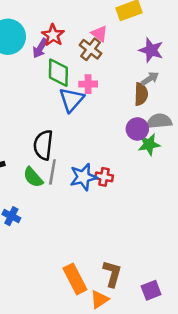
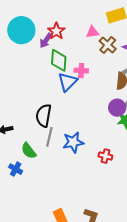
pink triangle: (99, 34) -> (92, 32), turned -48
brown cross: (90, 49) -> (108, 45), moved
green semicircle: (33, 177) -> (29, 151), moved
red cross: (104, 177) -> (105, 156), moved

